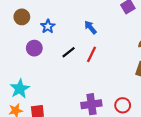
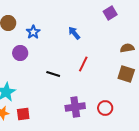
black line: (69, 52) -> (53, 74), moved, turned 56
red line: (91, 54) -> (83, 64), moved

